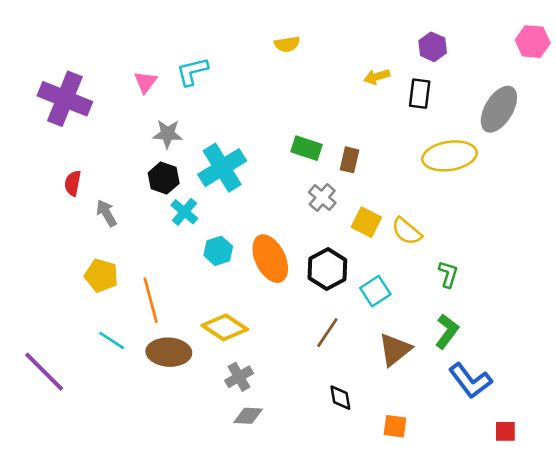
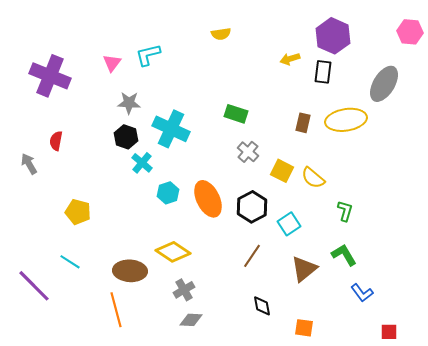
purple hexagon: (433, 47) -> (333, 36), size x1.6
brown rectangle: (349, 160) -> (303, 123), moved
cyan cross: (222, 168) -> (171, 129), turned -33
gray arrow: (106, 213) -> (29, 164), moved
orange line: (151, 300) -> (116, 310), moved
green L-shape: (447, 331) -> (344, 255), turned -68
cyan line: (112, 340) -> (70, 262), moved
blue L-shape: (470, 381) -> (362, 293), size x0.7

